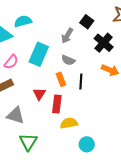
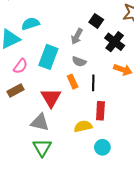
red triangle: (39, 94) -> (51, 98), size x1.5
red rectangle: (57, 104) -> (100, 111), moved
gray triangle: (15, 115) -> (40, 122), moved

